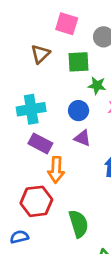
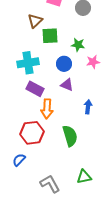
green square: (79, 62) -> (50, 36), moved
green semicircle: (79, 224) -> (70, 136), moved
blue semicircle: (19, 237) -> (19, 160), turned -32

